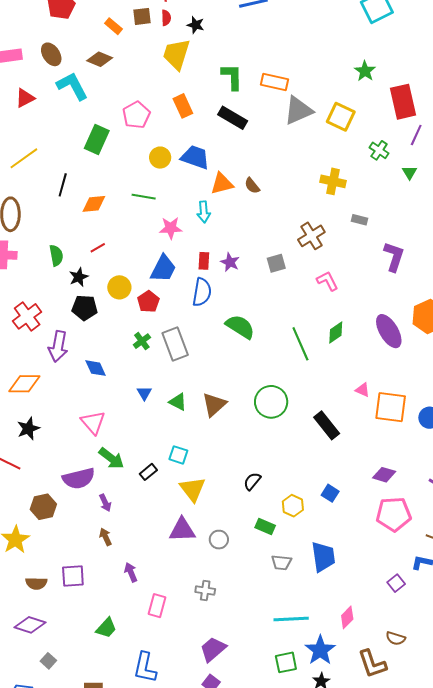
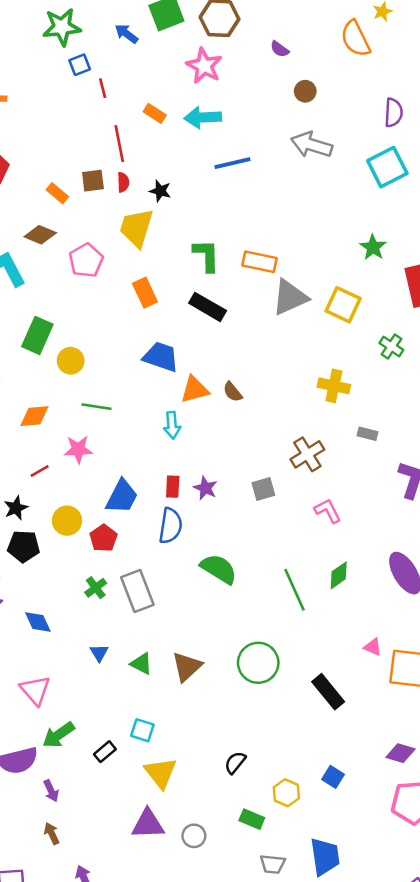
pink pentagon: (136, 115) -> (86, 260), moved
yellow circle: (160, 158) -> (71, 361), moved
pink star: (171, 228) -> (78, 449), moved
green arrow: (111, 458) -> (58, 735), turned 108

